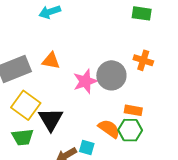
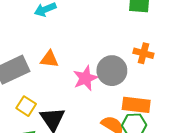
yellow square: (26, 105) -> (26, 106), size x0.7
orange rectangle: (133, 110) -> (136, 105), size x1.5

